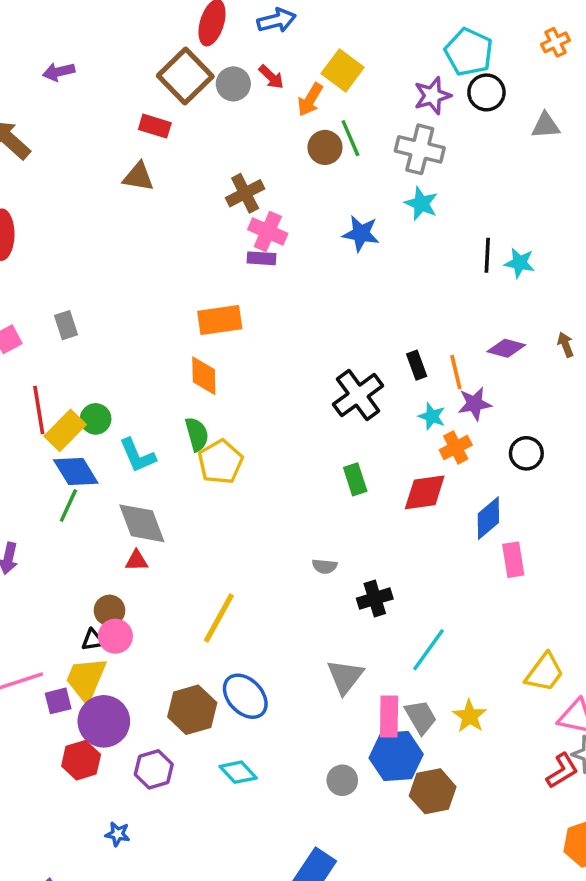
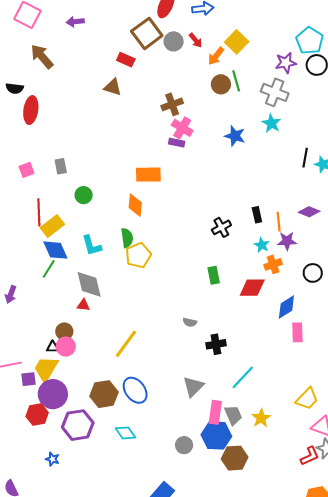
black cross: (358, 395) -> (221, 227), size x0.7
green circle: (96, 419) -> (84, 195), moved
purple hexagon: (154, 769) -> (78, 425), size x1.4

